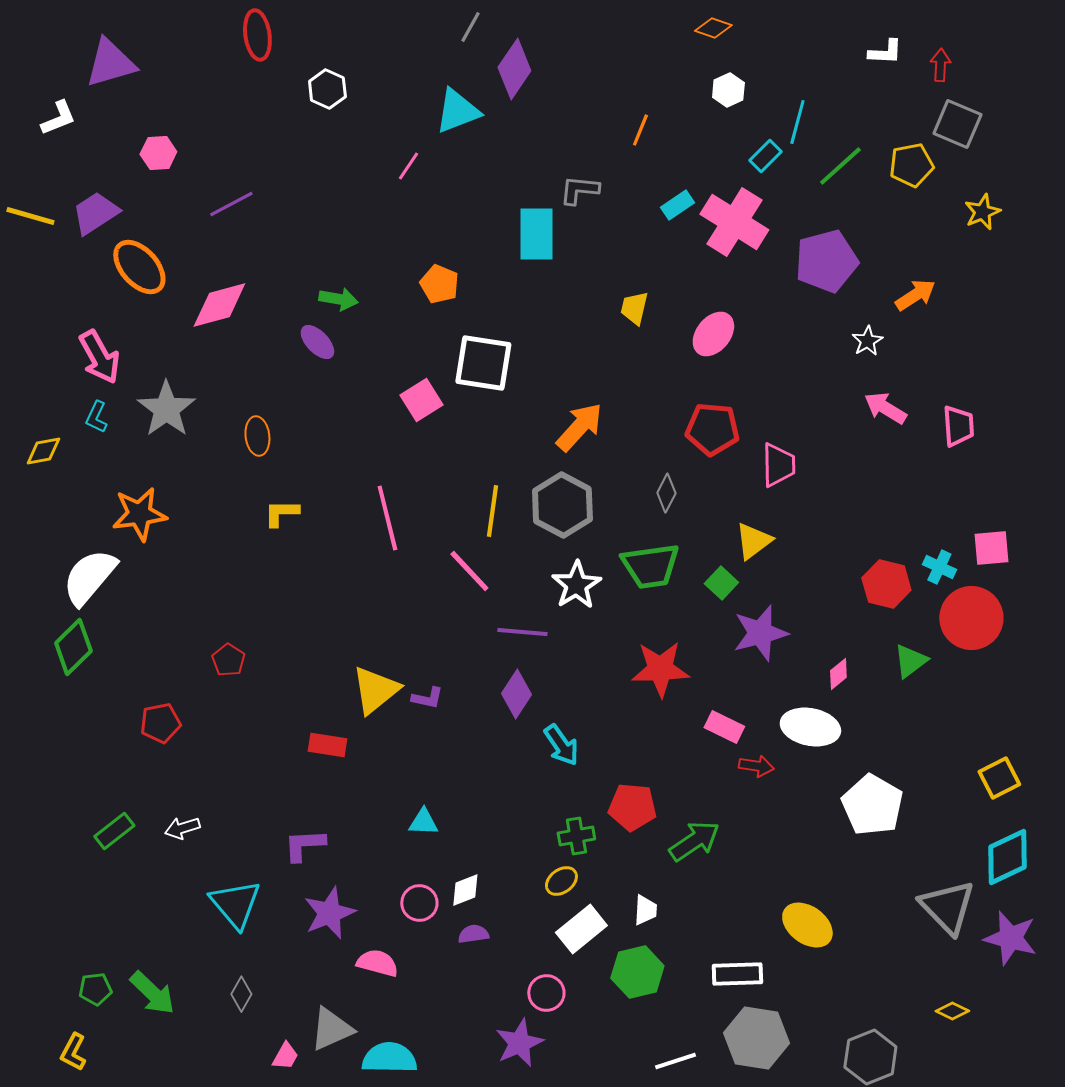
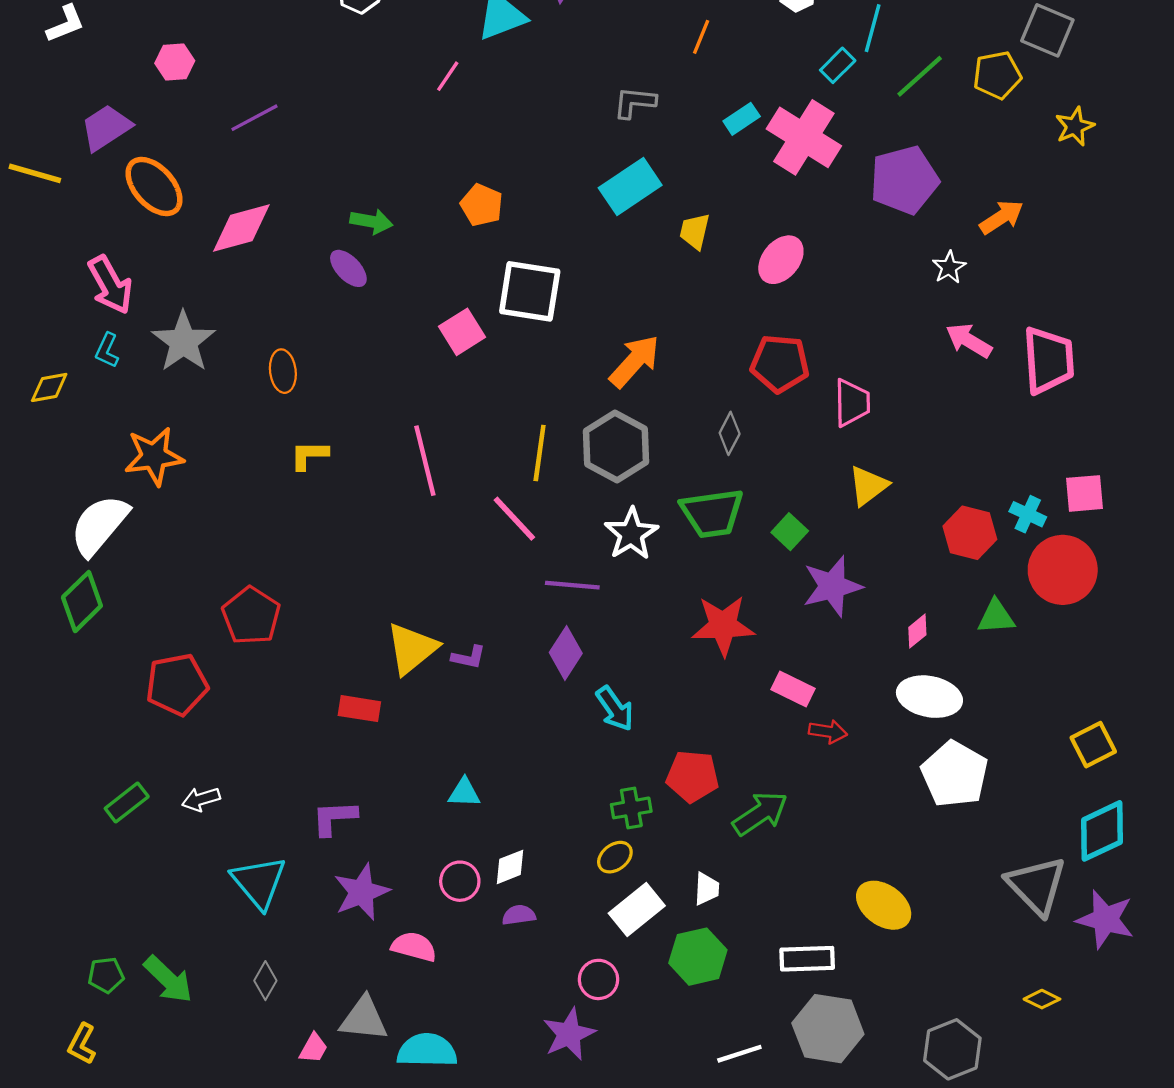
yellow line: (30, 216) -> (35, 173), moved
cyan rectangle: (536, 234) -> (630, 187), moved, turned 56
pink trapezoid: (958, 426) -> (1049, 360), size x1.5
yellow triangle: (753, 541) -> (868, 486), moved
red pentagon: (228, 660) -> (251, 616), size x1.6
green triangle: (910, 661) -> (996, 617), turned 33
red pentagon: (160, 723) -> (177, 685), size x1.4
white ellipse: (810, 727) -> (929, 697), moved
gray triangle: (331, 1029) -> (364, 1019), turned 30

